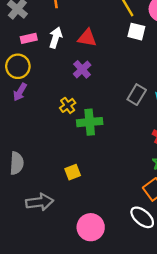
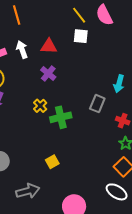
white square: (136, 32) -> (81, 36), moved
white arrow: (56, 38) -> (22, 50), turned -30
gray rectangle: (137, 95) -> (97, 104), moved

